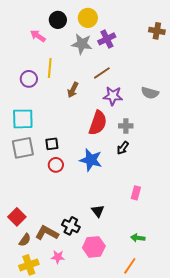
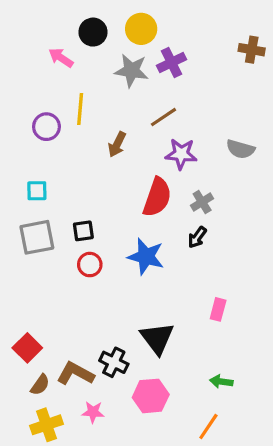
cyan square: (23, 119) -> (37, 191), size x0.6
gray cross: (126, 126) -> (202, 202), turned -32
black triangle: (98, 211) -> (157, 338), size x1.6

